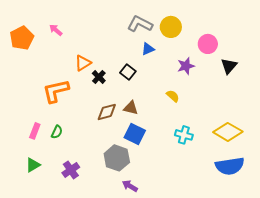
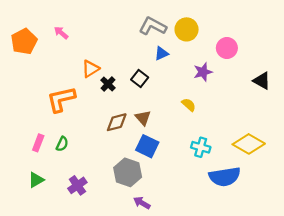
black triangle: (229, 66) -> (262, 81), moved, turned -42
brown triangle: (131, 108) -> (143, 118), turned 35
blue semicircle: (230, 166) -> (225, 177), moved

